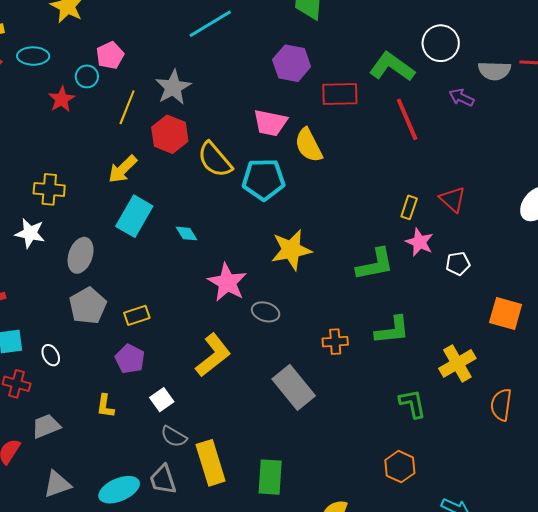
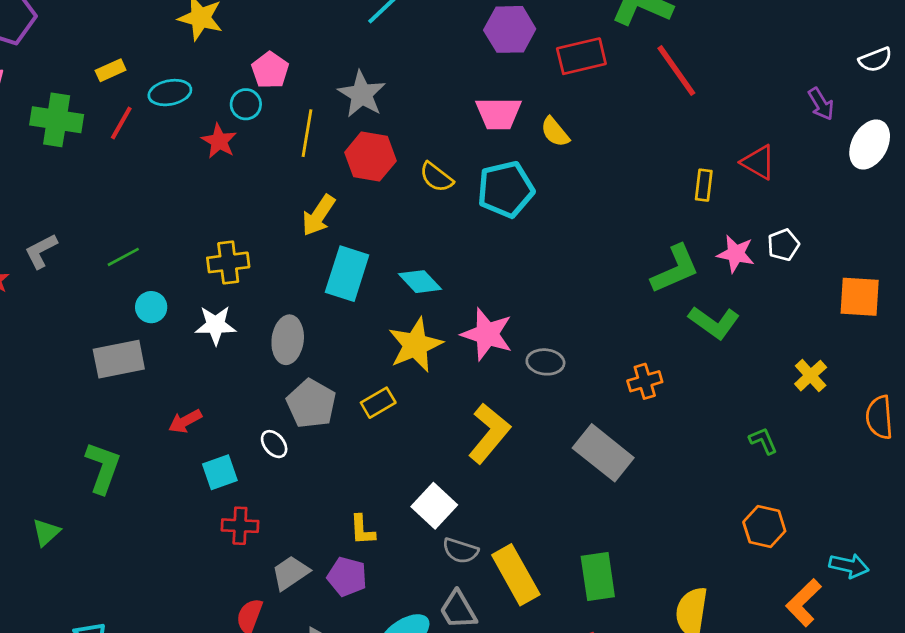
purple arrow: (461, 98) -> (821, 104), moved, turned -135
yellow semicircle: (309, 145) -> (555, 132), size x0.7
yellow semicircle: (215, 160) -> (436, 177), size x0.7
cyan diamond: (186, 233) -> (420, 282), size x1.4
pink star: (419, 242) -> (736, 254), moved
yellow star: (291, 250) -> (415, 345), moved
green L-shape: (392, 330) -> (714, 322), moved, turned 54
white ellipse: (51, 355) -> (274, 444), moved
purple pentagon: (130, 359) -> (347, 577), moved
yellow cross: (457, 363) -> (811, 376), size x0.7
white square: (162, 400) -> (434, 506), size x1.4
green L-shape: (412, 404) -> (763, 441), size x0.7

